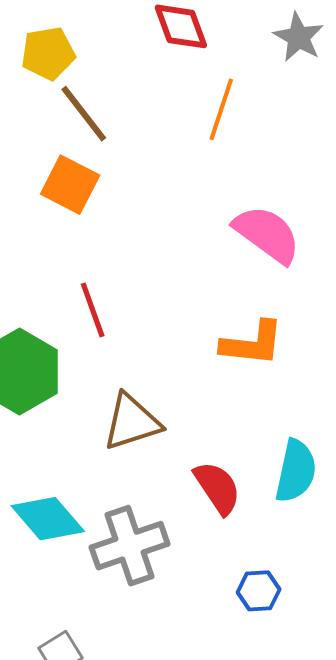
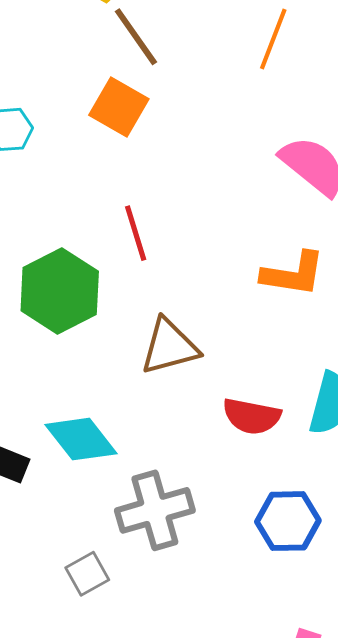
red semicircle: (217, 488) -> (252, 416), turned 132
gray cross: (130, 546) -> (155, 510), moved
blue hexagon: (259, 591) -> (288, 521), size x1.5

